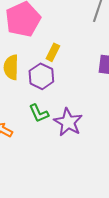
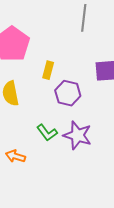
purple hexagon: (41, 76) -> (68, 93), moved

